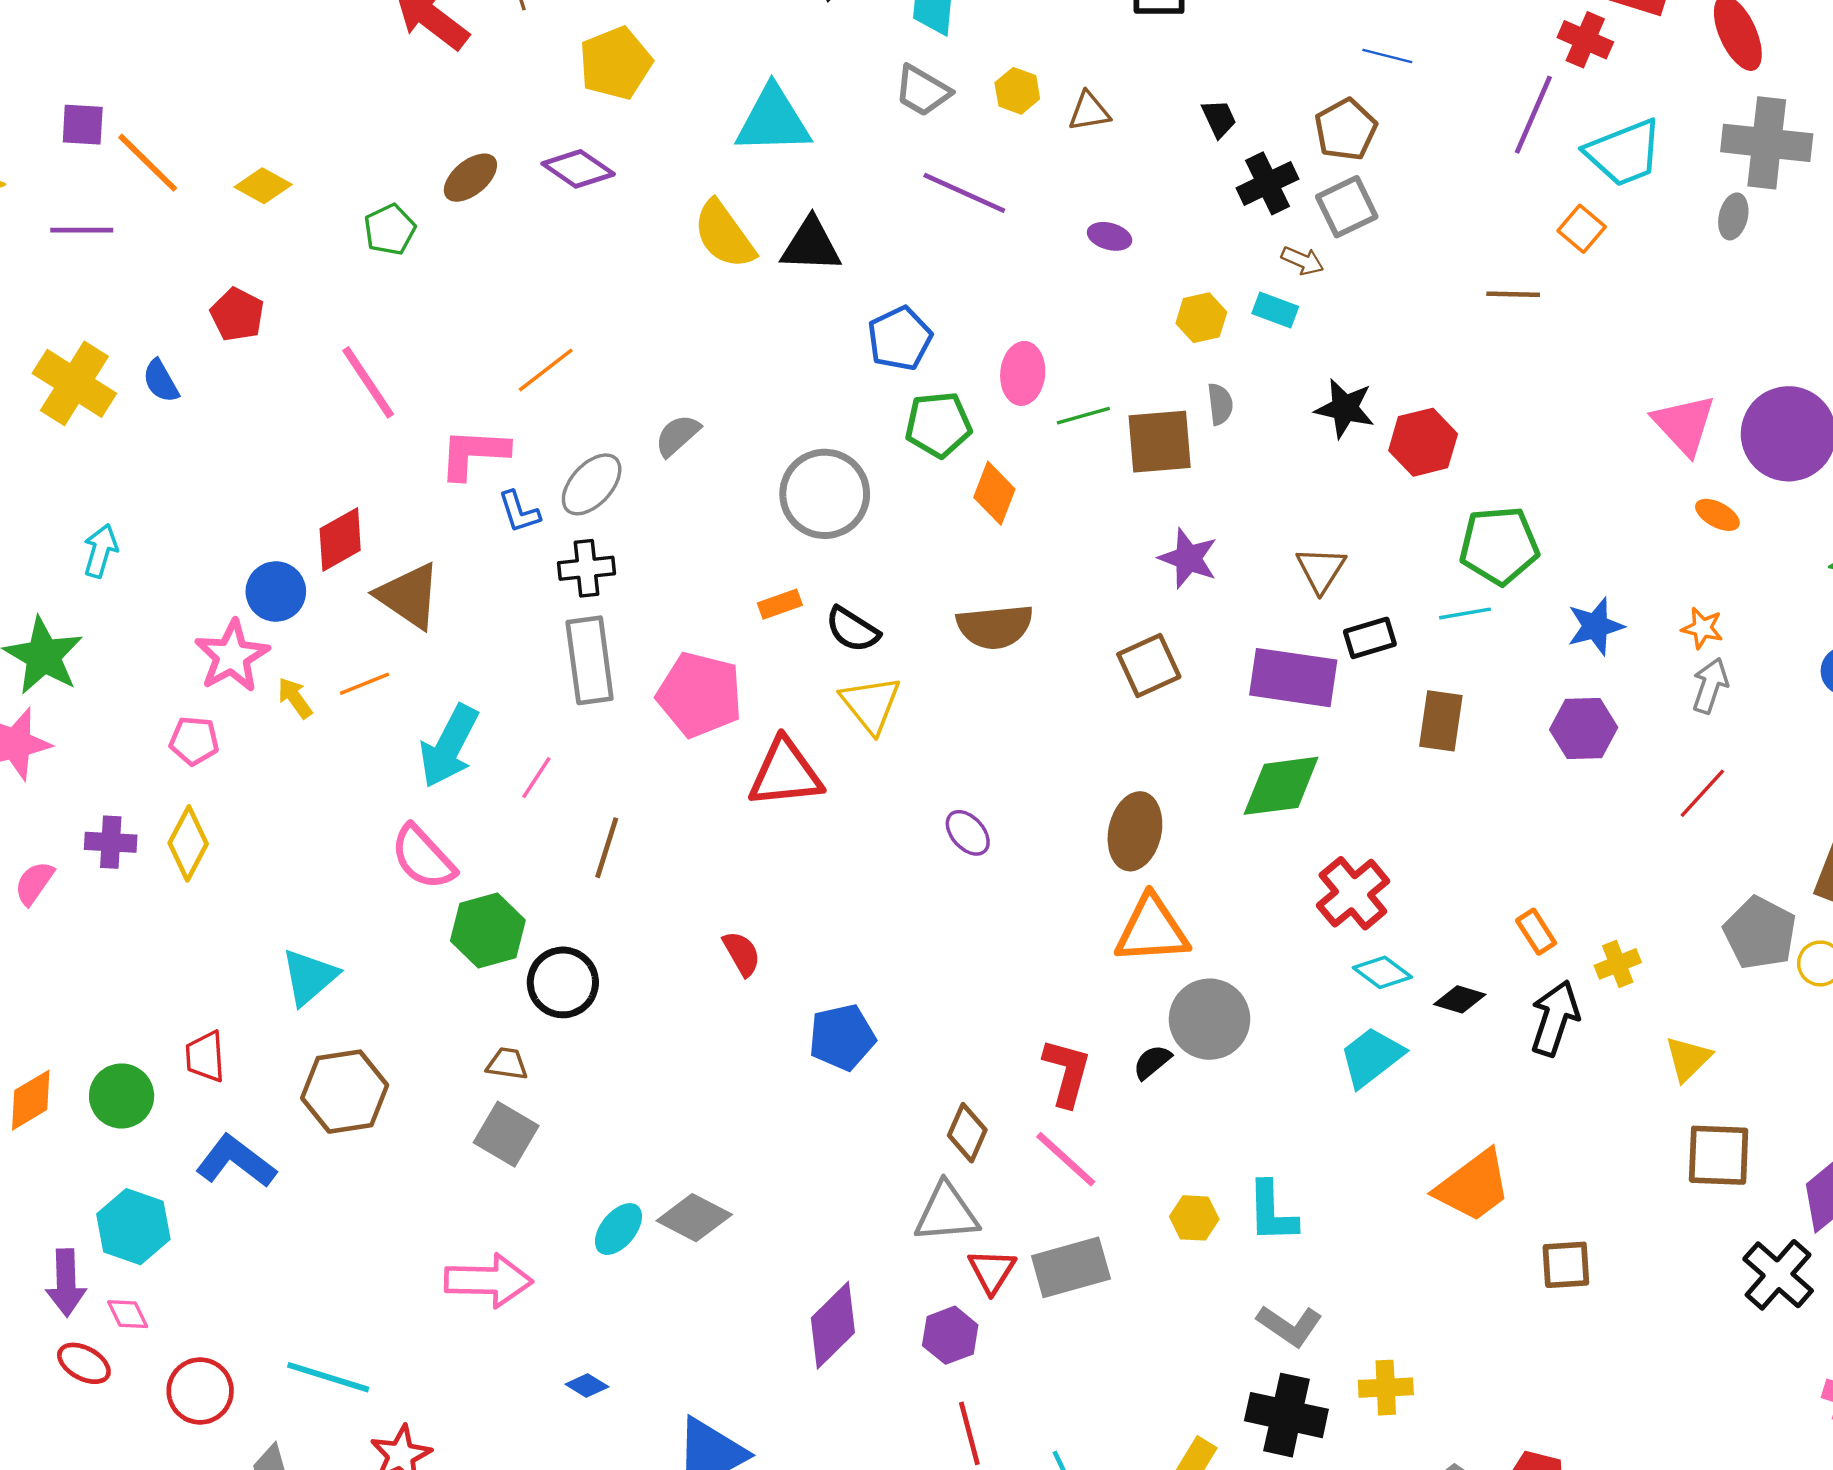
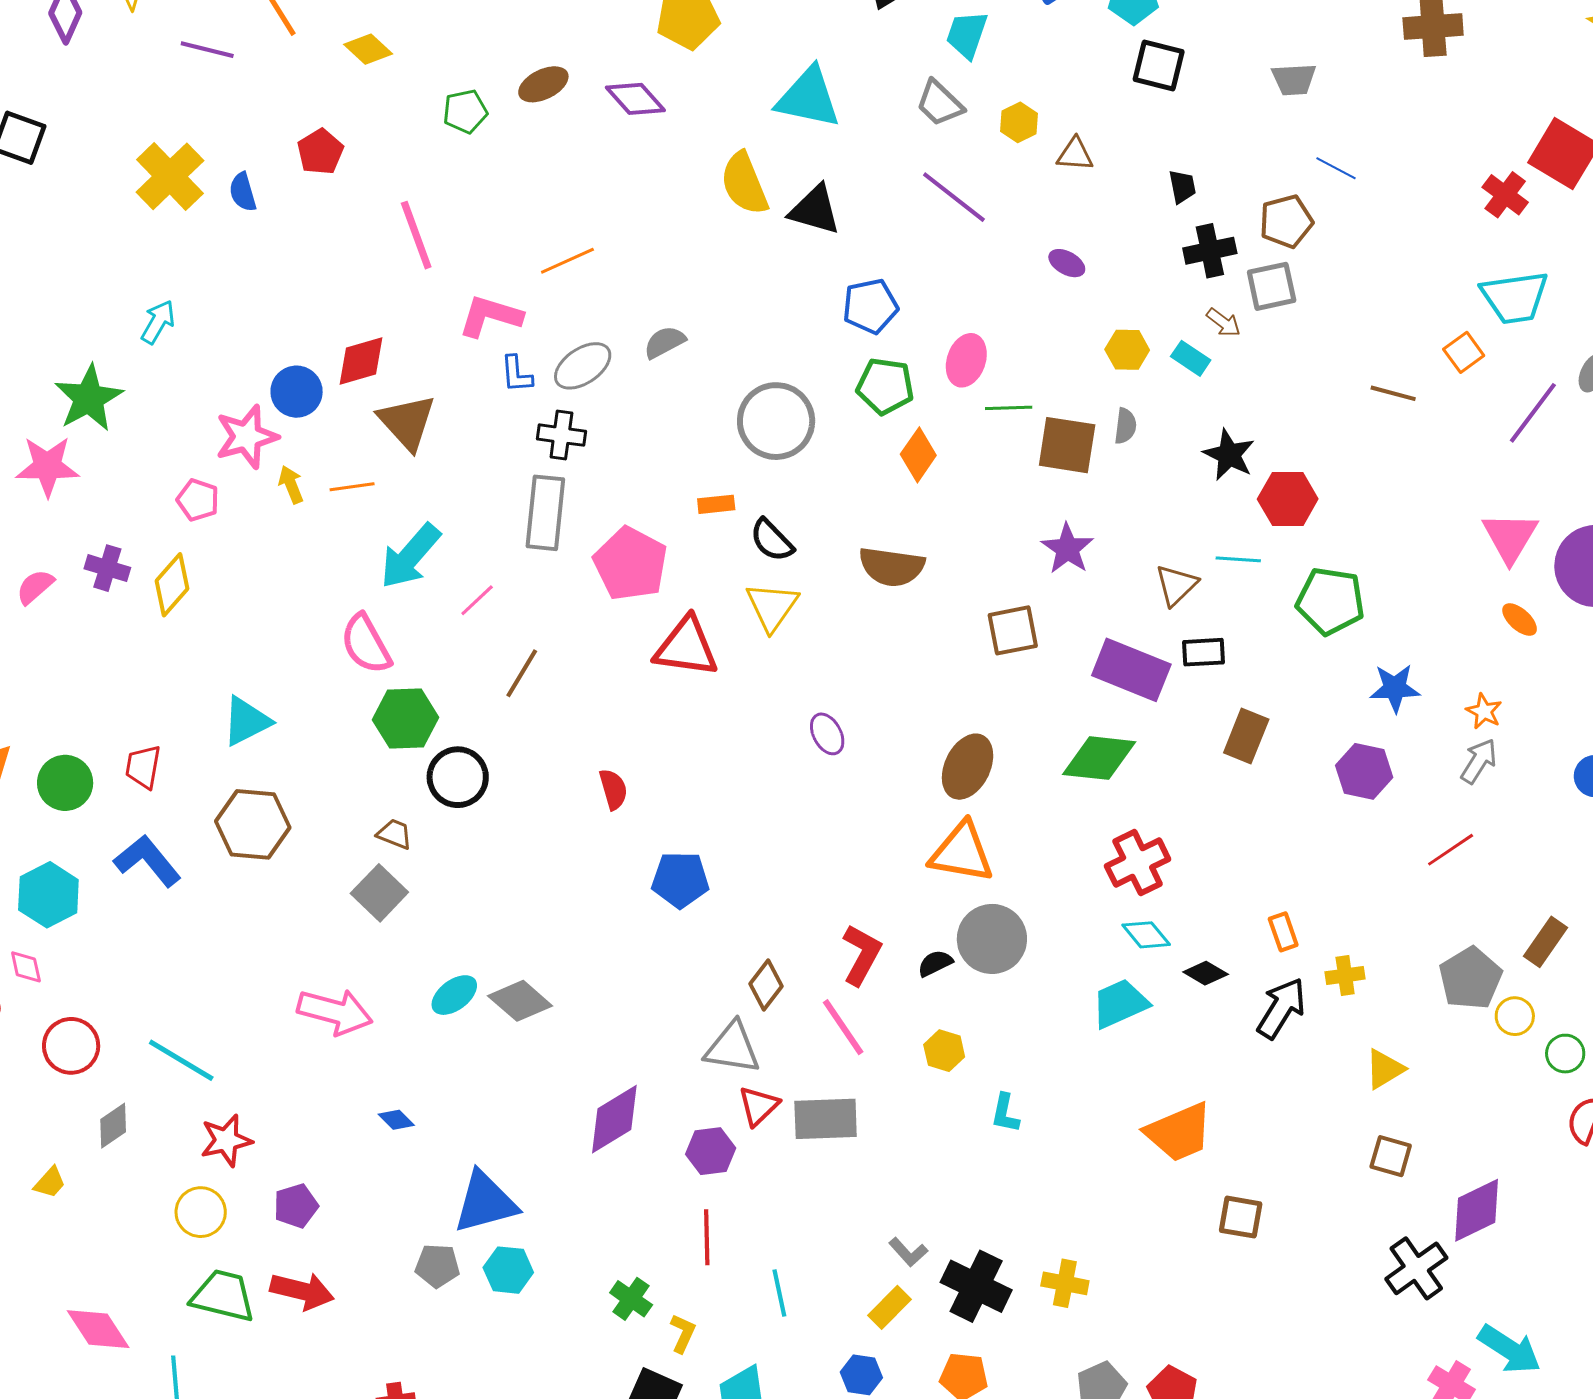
purple line: (1533, 115) -> (1533, 413), moved
cyan line: (1465, 613) -> (1238, 559), moved
brown square: (1719, 1155) -> (1391, 1156), size x0.7
cyan L-shape: (1272, 1212) -> (1005, 1113), size x0.7
yellow hexagon: (1194, 1218) -> (944, 1051), moved
gray L-shape: (1290, 1326) -> (908, 1252), moved, size x0.7

